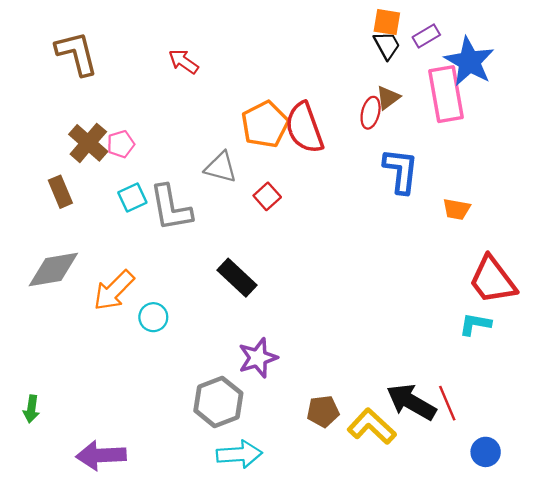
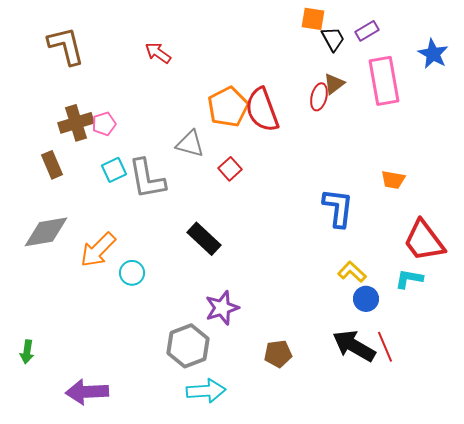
orange square: (387, 22) -> (313, 19), moved
blue star: (469, 62) -> (433, 54), moved, size x0.7
brown cross: (88, 143) -> (76, 123), turned 32
blue L-shape: (401, 171) -> (338, 208), moved
yellow L-shape: (372, 426) -> (352, 272), moved, size x0.7
blue circle: (486, 452) -> (366, 299), moved

